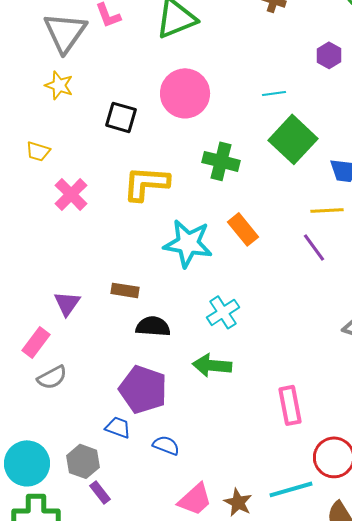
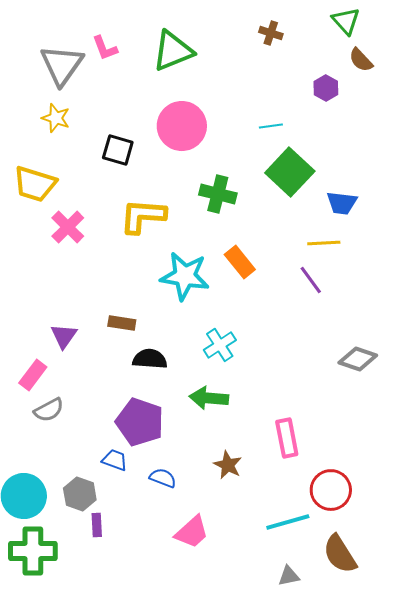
yellow trapezoid: (38, 151) -> (35, 184), size x1.8
purple rectangle: (100, 492) -> (97, 525), turned 35
brown star: (238, 502) -> (228, 465), moved

